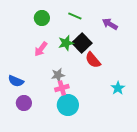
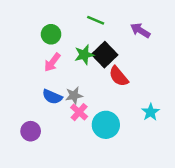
green circle: (42, 18) -> (51, 34), moved
blue semicircle: (16, 81) -> (52, 97), moved
pink cross: (62, 88) -> (79, 112), turned -32
cyan circle: (68, 105) -> (106, 125), moved

